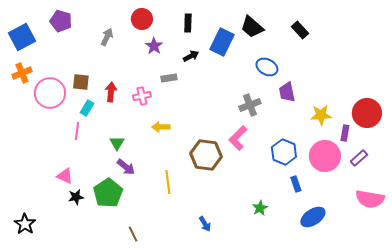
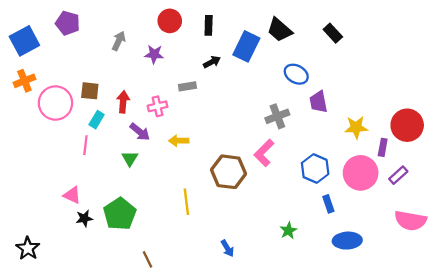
red circle: (142, 19) -> (170, 21), moved
purple star: (154, 46) -> (154, 54), moved, turned -30
purple arrow: (126, 167) -> (140, 132), moved
blue ellipse: (313, 217) -> (347, 241), turned 30

